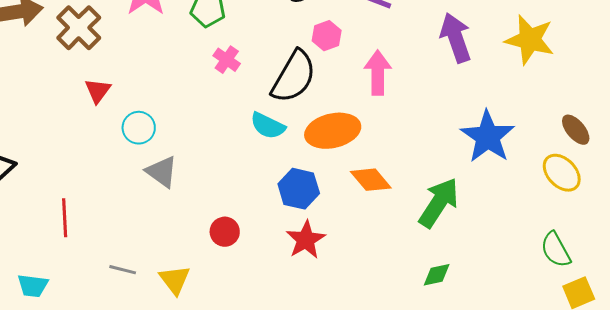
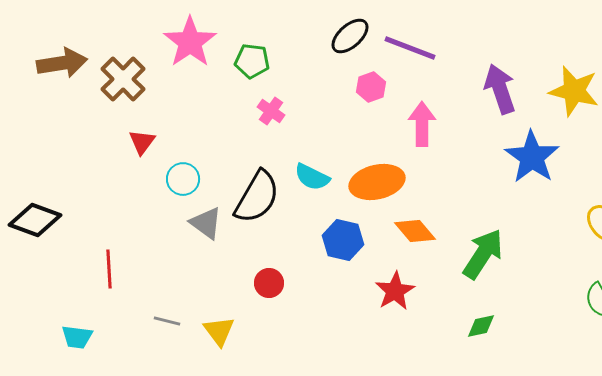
black semicircle: (294, 77) -> (257, 197), moved
blue star: (488, 137) -> (532, 157), moved
red star: (306, 240) -> (395, 291), moved

